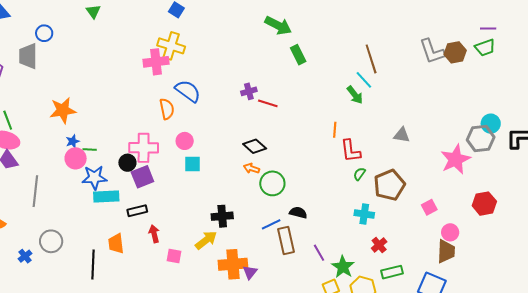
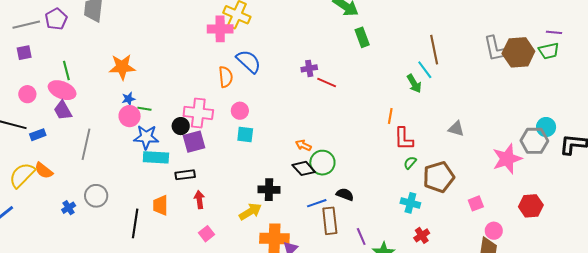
brown hexagon: (455, 52) -> (518, 52), size x1.4
black diamond: (255, 146) -> (304, 168), moved
pink square: (174, 256) -> (207, 234), moved, turned 35

